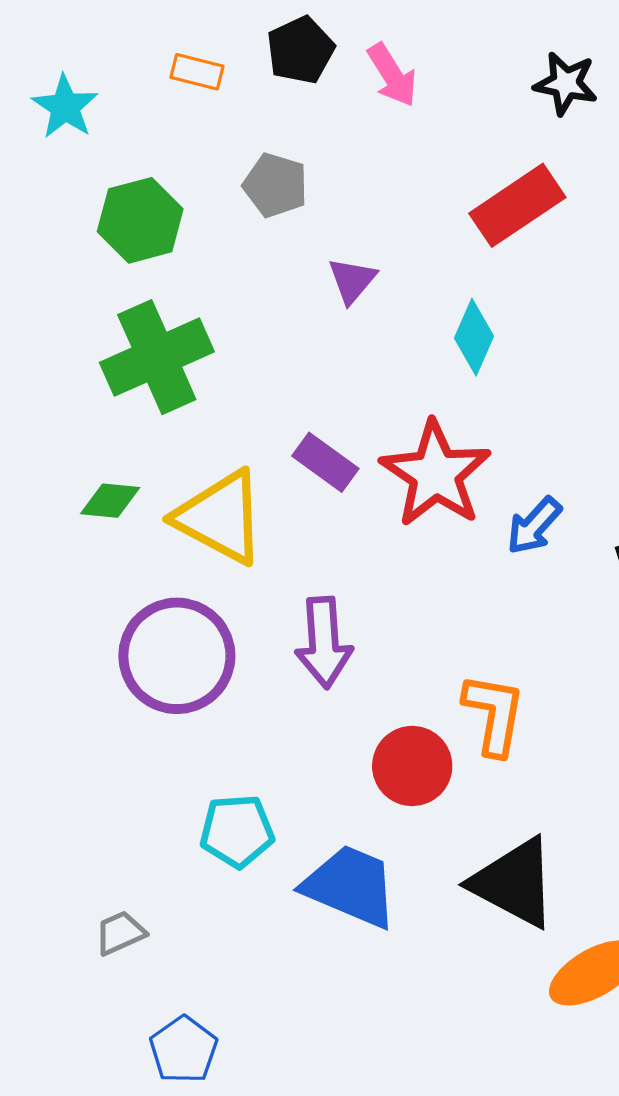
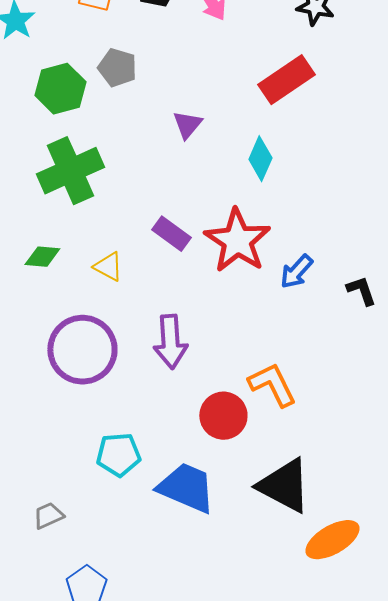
gray pentagon: (275, 185) -> (117, 68), moved
yellow triangle: (220, 517) -> (108, 267), size x0.5
orange L-shape: (494, 714) -> (272, 385), turned -36

